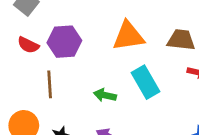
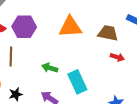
cyan rectangle: (145, 82) -> (77, 82), moved

